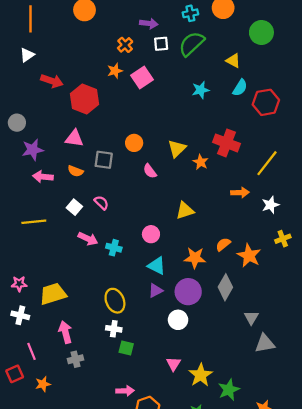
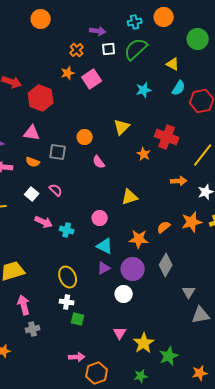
yellow triangle: (177, 149) -> (122, 127), moved
orange star: (249, 256) -> (192, 222), moved, turned 30

